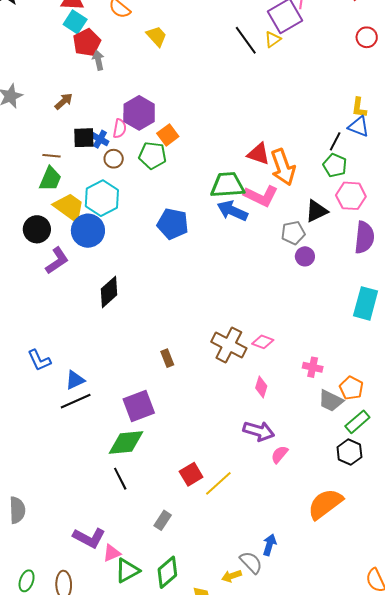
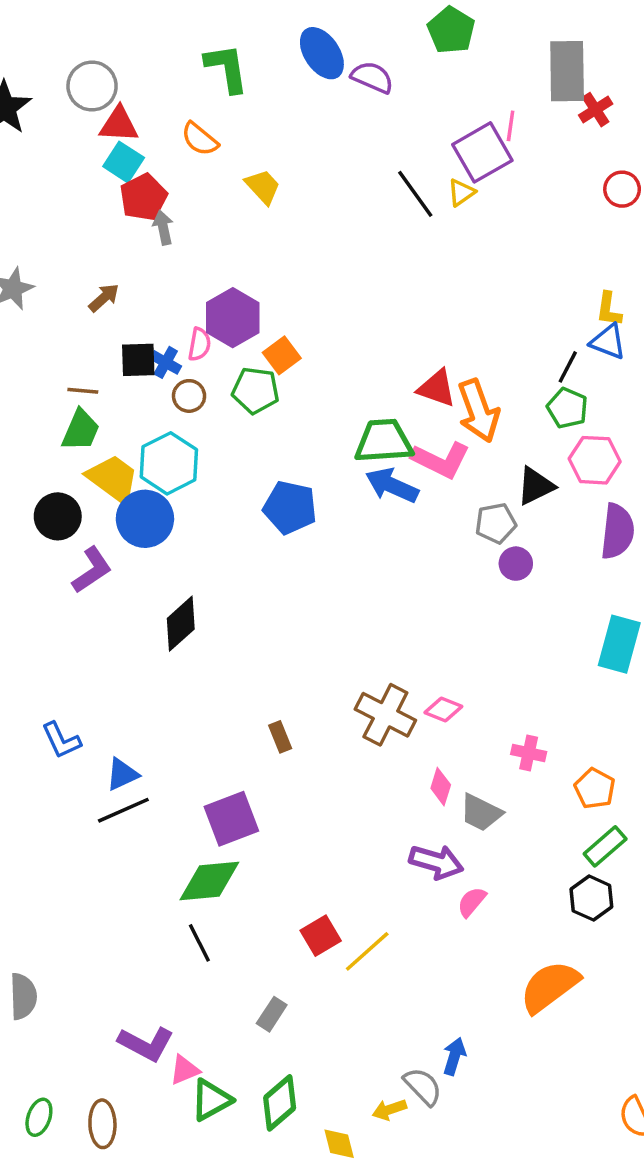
gray trapezoid: (331, 401) -> (481, 813), moved

